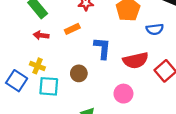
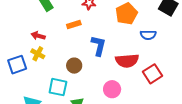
red arrow: (41, 35) -> (38, 36), moved
blue square: (17, 81) -> (17, 65), turned 30
cyan square: (49, 86) -> (58, 87), moved

